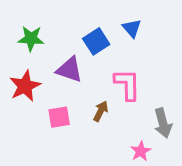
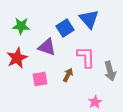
blue triangle: (132, 28) -> (89, 19), size x1.5
gray arrow: (163, 123) -> (110, 71), moved

